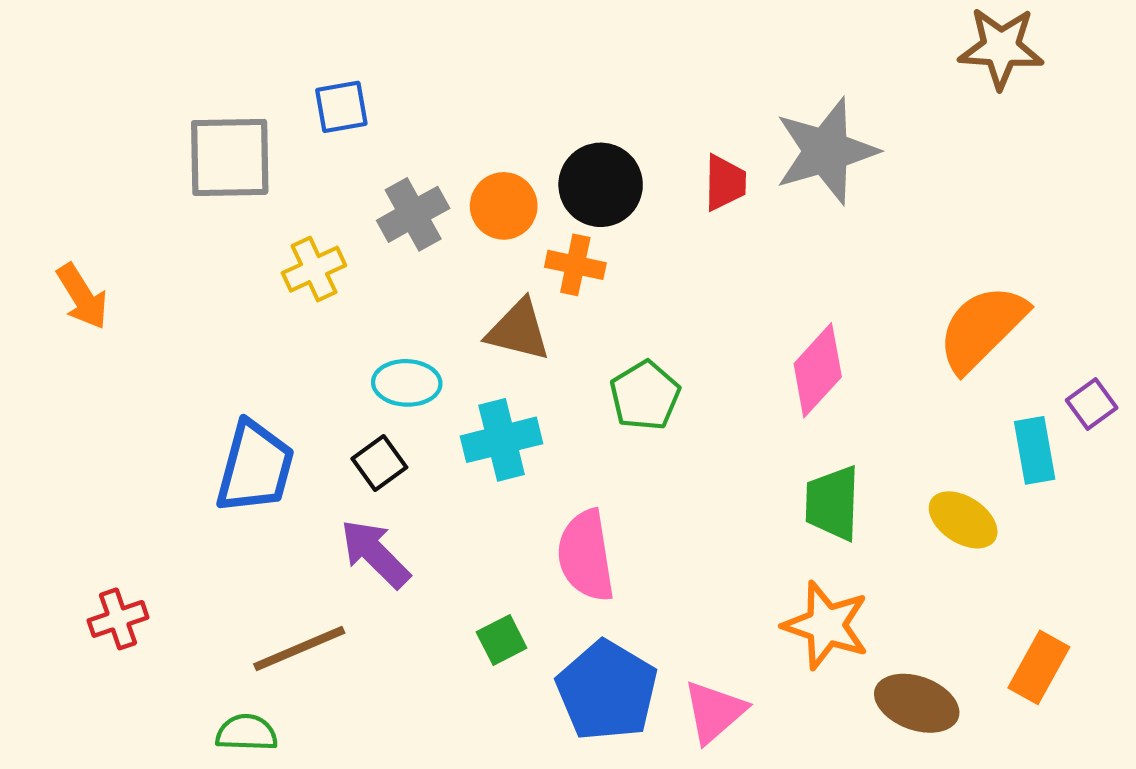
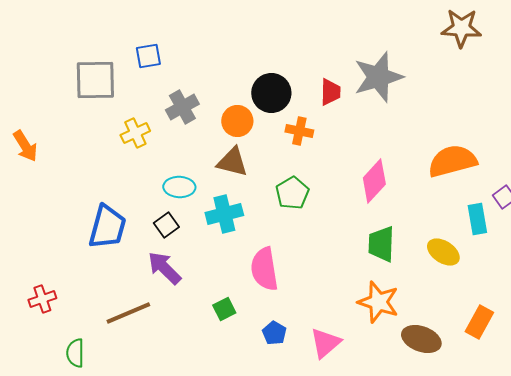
orange circle: (504, 206) -> (237, 121), moved
orange cross: (575, 265) -> (299, 131), moved
orange semicircle: (982, 328) -> (452, 161), turned 30
blue pentagon: (607, 691) -> (274, 333), size x0.5
green semicircle: (247, 733) -> (75, 353), moved, turned -92

